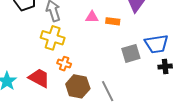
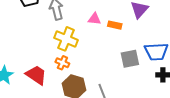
yellow cross: (53, 38) -> (66, 39), moved

